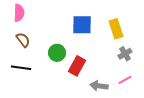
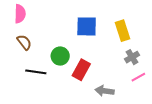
black line: (21, 68) -> (36, 72), moved
pink line: (125, 80) -> (138, 77), moved

